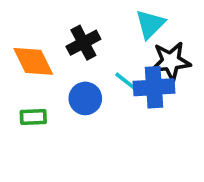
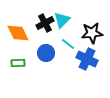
cyan triangle: (150, 24) -> (62, 20), moved
blue cross: (154, 87) -> (87, 59), moved, turned 30

